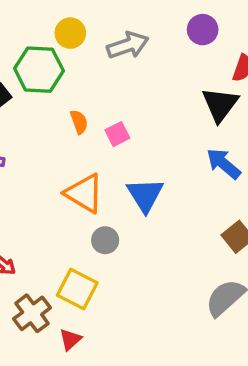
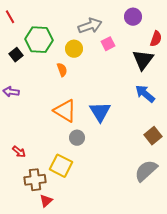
yellow circle: (70, 33) -> (74, 49), moved
pink square: (117, 134) -> (108, 44), moved
brown cross: (32, 313) -> (35, 180), turned 30
red triangle: (70, 339) -> (46, 201), moved

